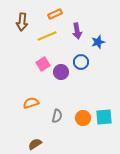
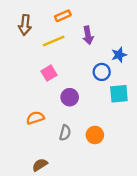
blue star: (98, 42) -> (119, 55), moved
blue circle: (81, 62) -> (102, 72), moved
purple circle: (61, 72) -> (70, 97), moved
cyan square: (104, 117) -> (119, 94), moved

